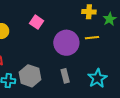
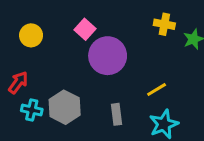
yellow line: (92, 38) -> (157, 89), moved, turned -32
purple circle: (66, 43) -> (108, 56), moved

